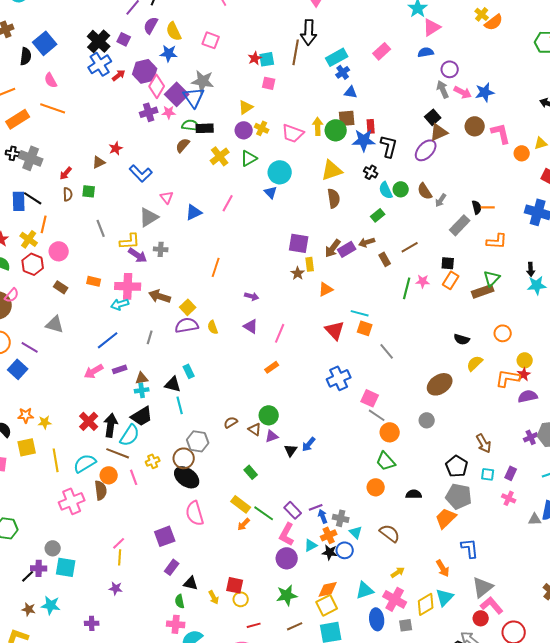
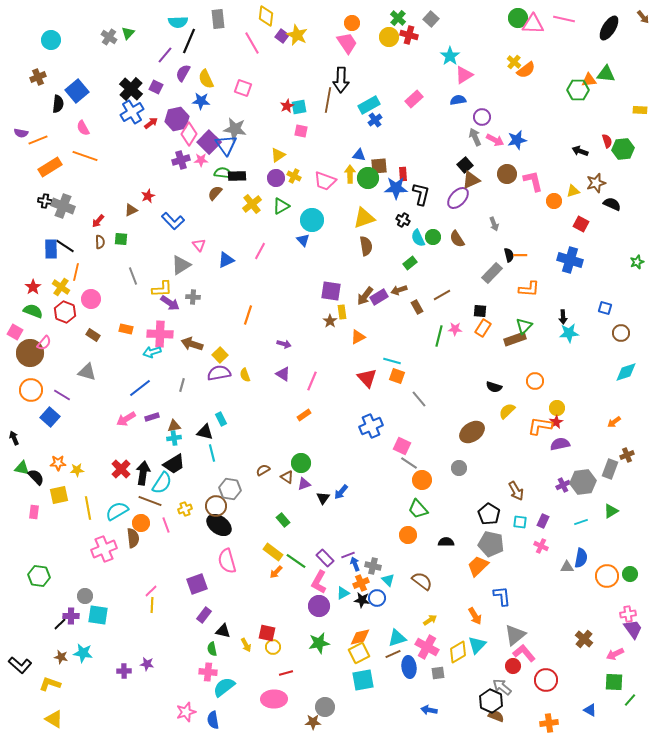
blue triangle: (351, 92) -> (359, 155), moved
gray arrow: (441, 200) -> (494, 224), moved, turned -56
purple star: (116, 588) -> (147, 664), moved
brown line: (295, 626) -> (393, 654), moved

